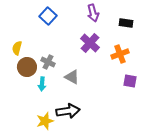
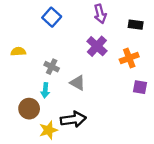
yellow semicircle: (17, 48) -> (18, 52), turned 72
brown circle: (27, 67) -> (29, 109), moved

